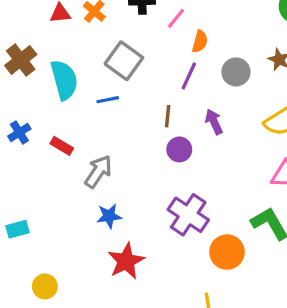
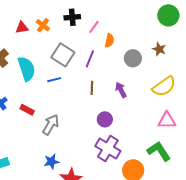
purple line: (189, 76) -> (90, 59), moved
purple circle: (179, 149) -> (105, 119), moved
blue star: (109, 216) -> (51, 162), moved

